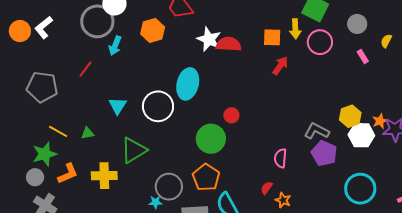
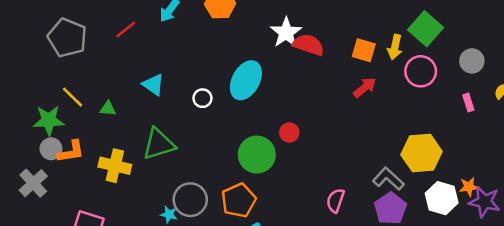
cyan triangle: (118, 106) -> (153, 85), turned -42
white circle: (158, 106) -> (202, 98), size x0.5
yellow hexagon: (350, 116) -> (421, 153), moved, size x1.4
gray circle: (35, 177) -> (51, 149), moved

